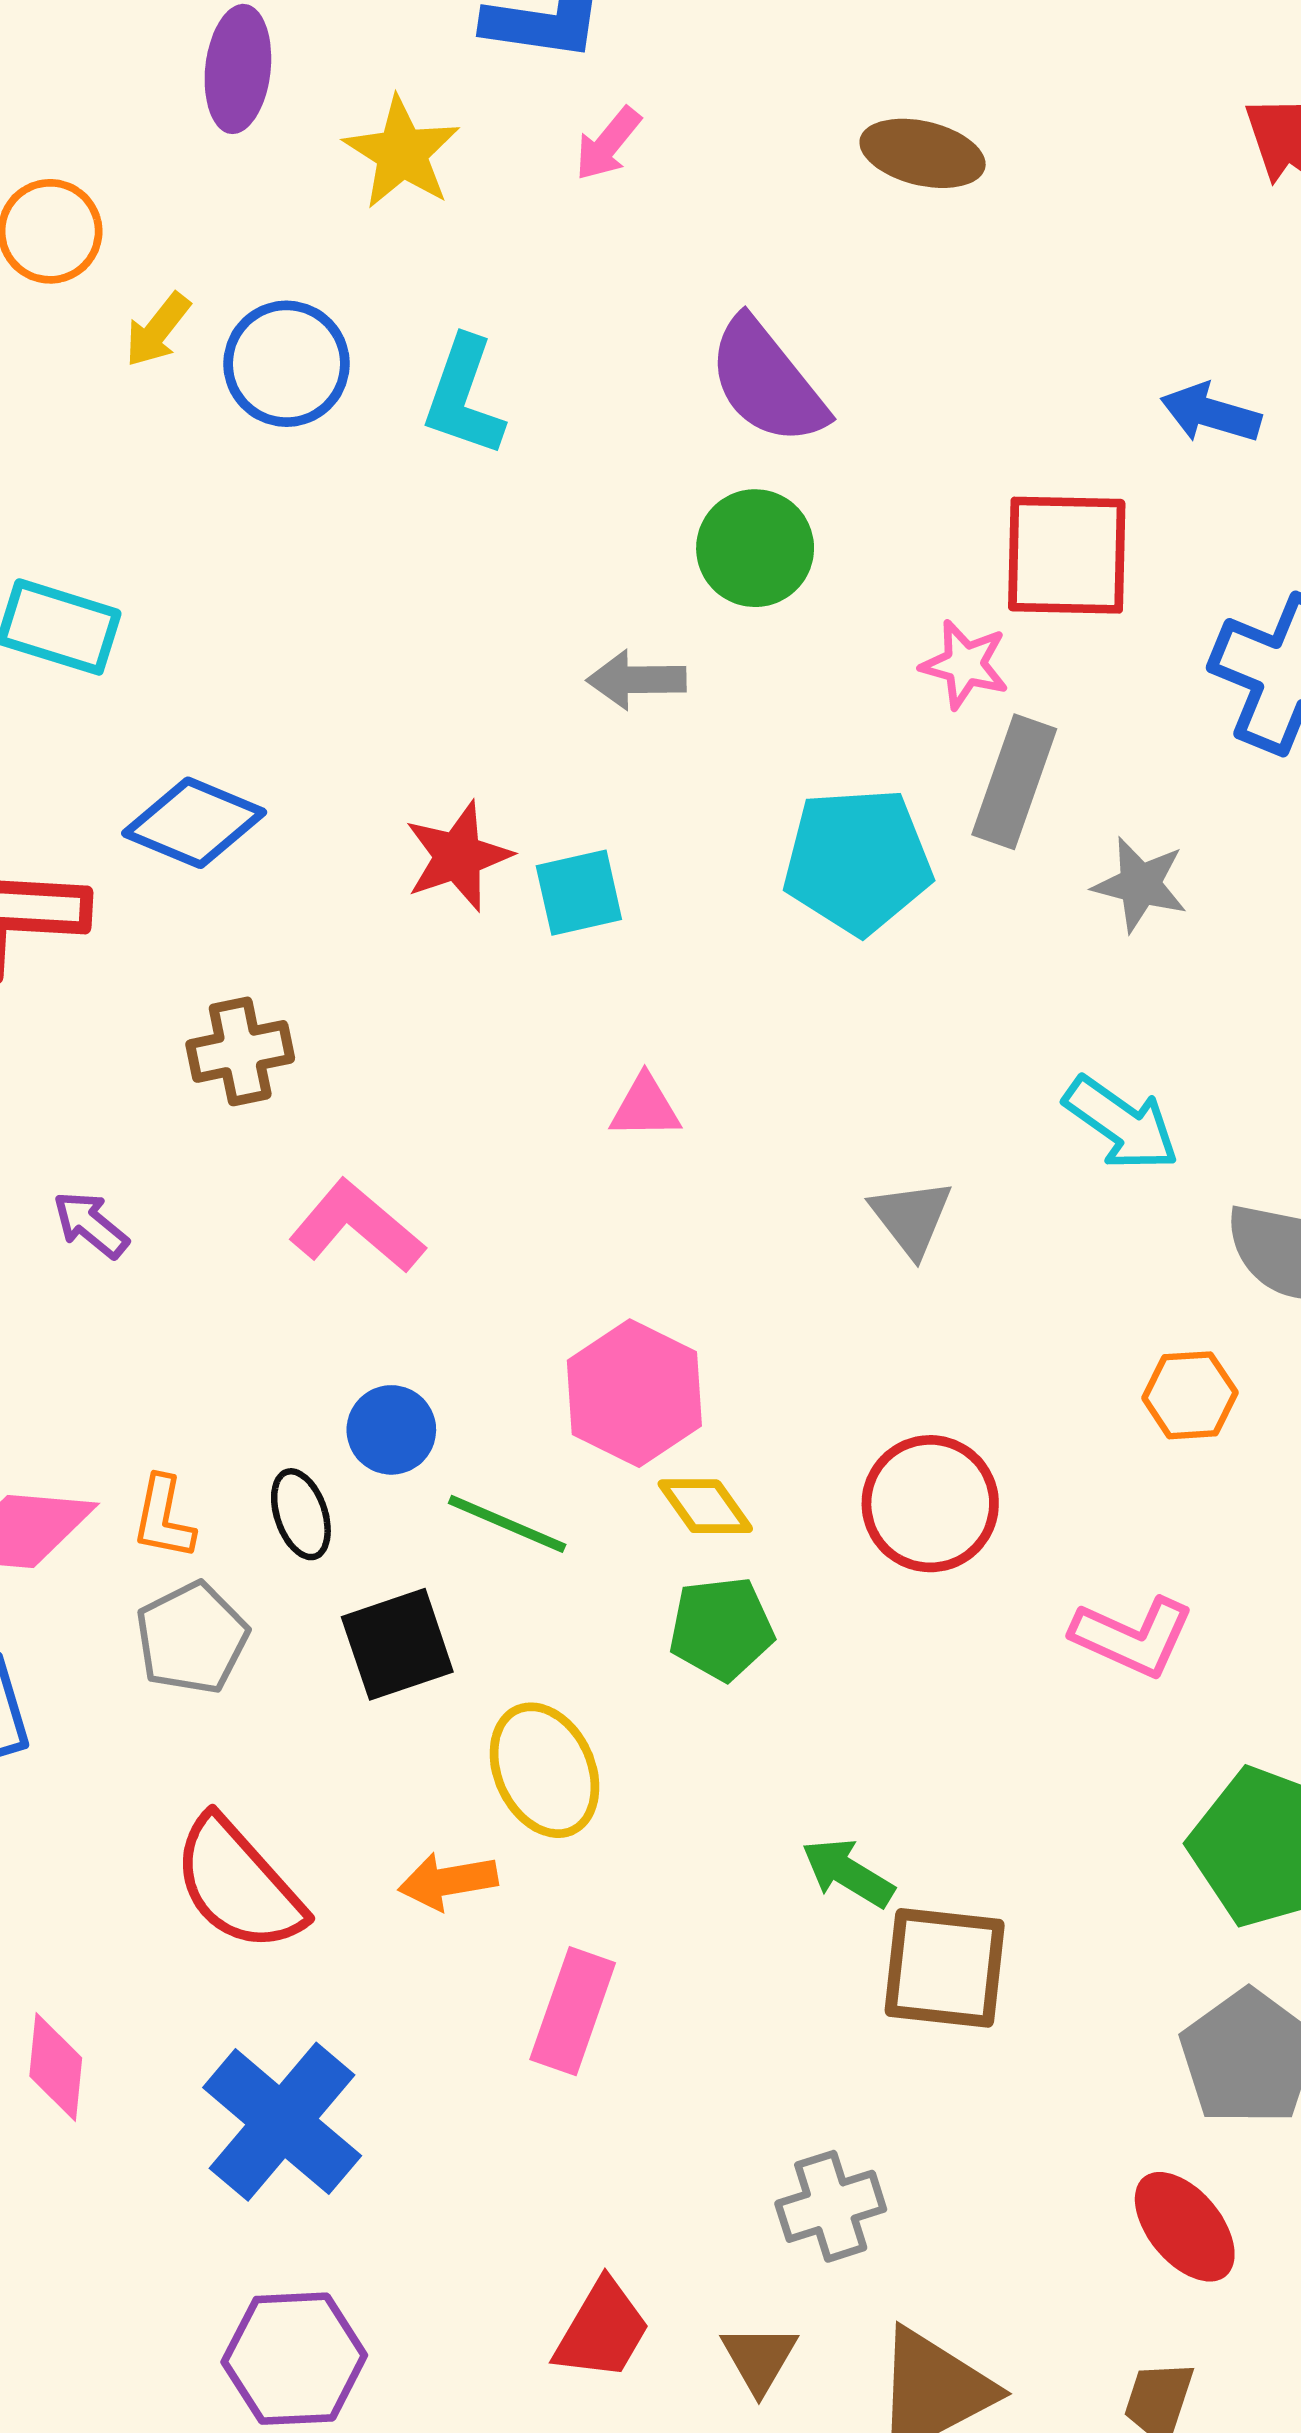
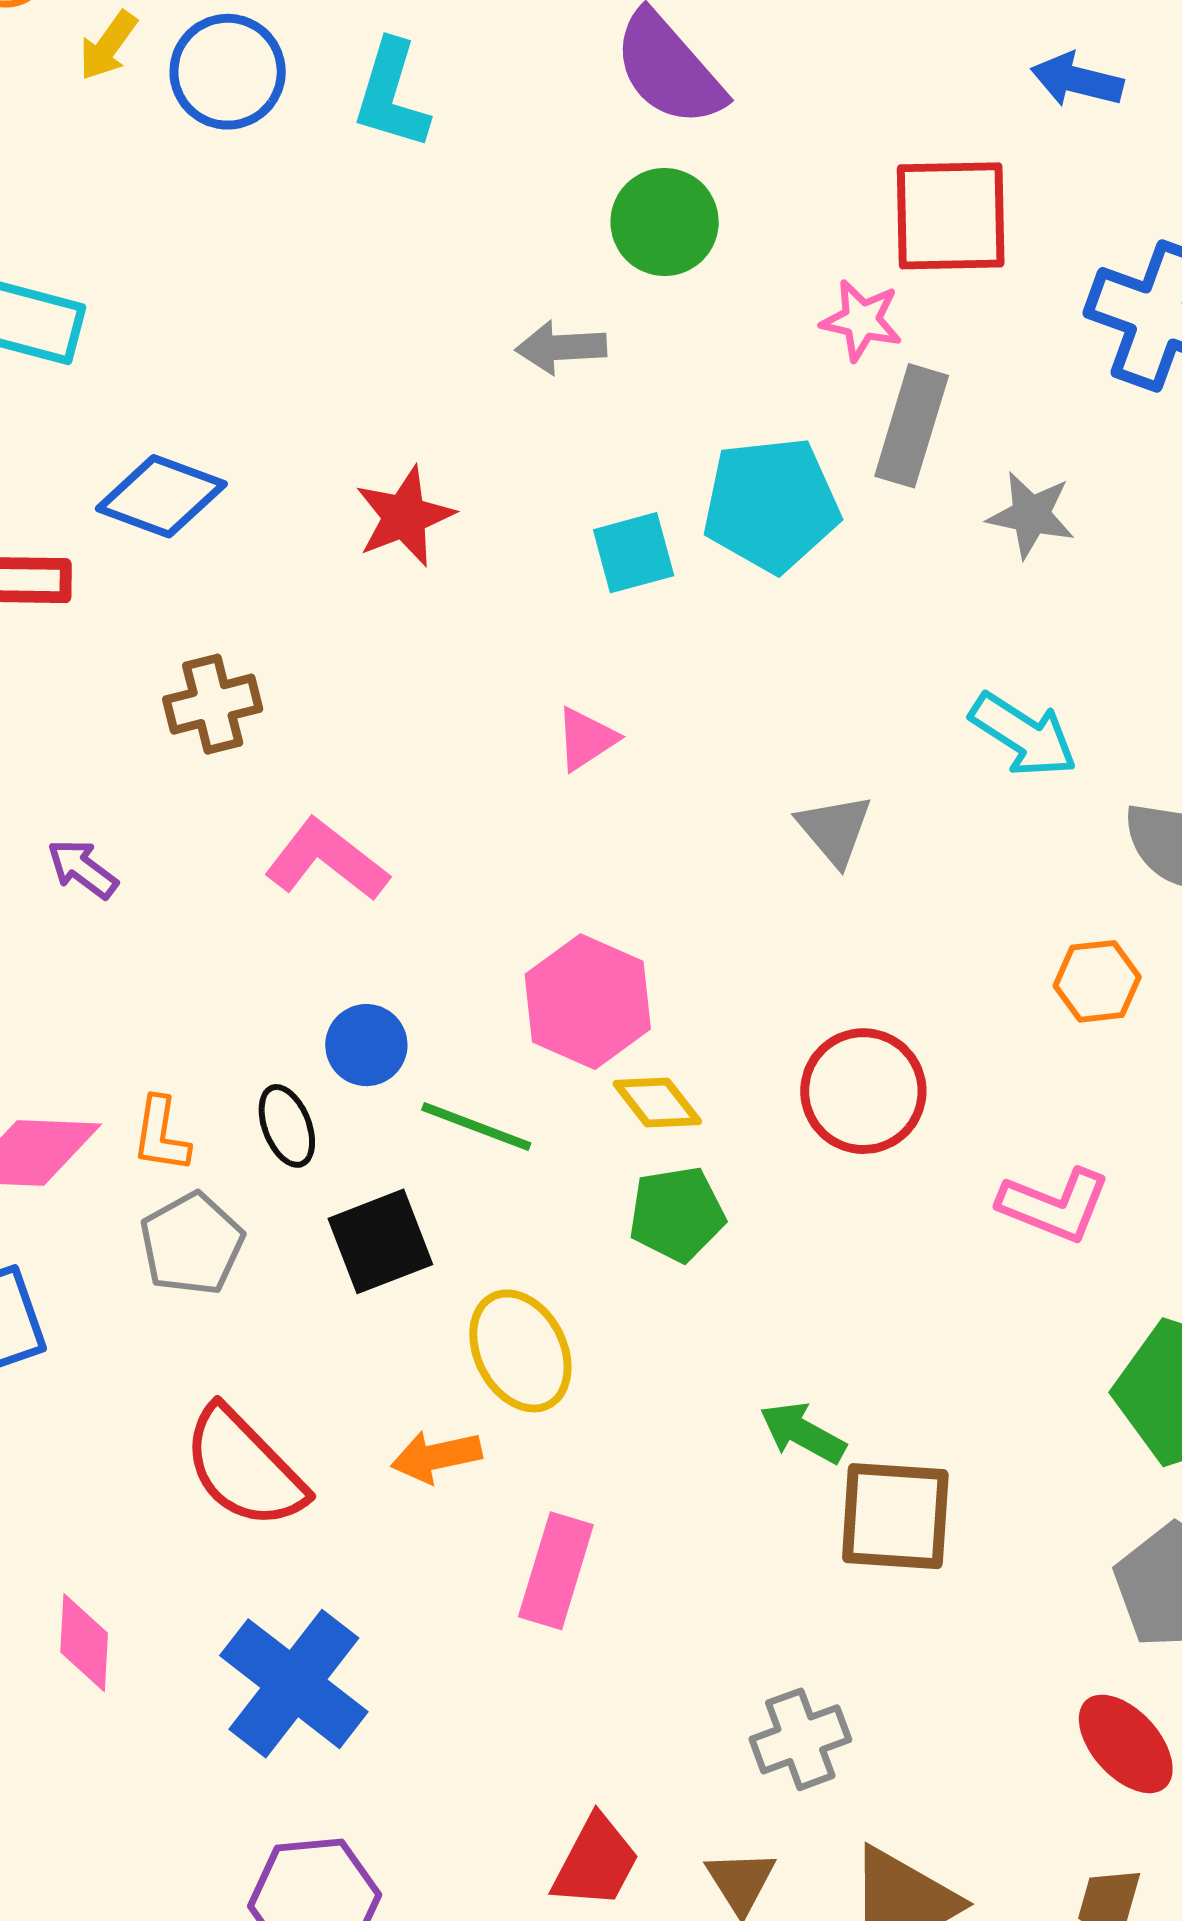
cyan square: (579, 893) -> (634, 553), moved
pink triangle: (645, 1107) -> (586, 739), turned -30

